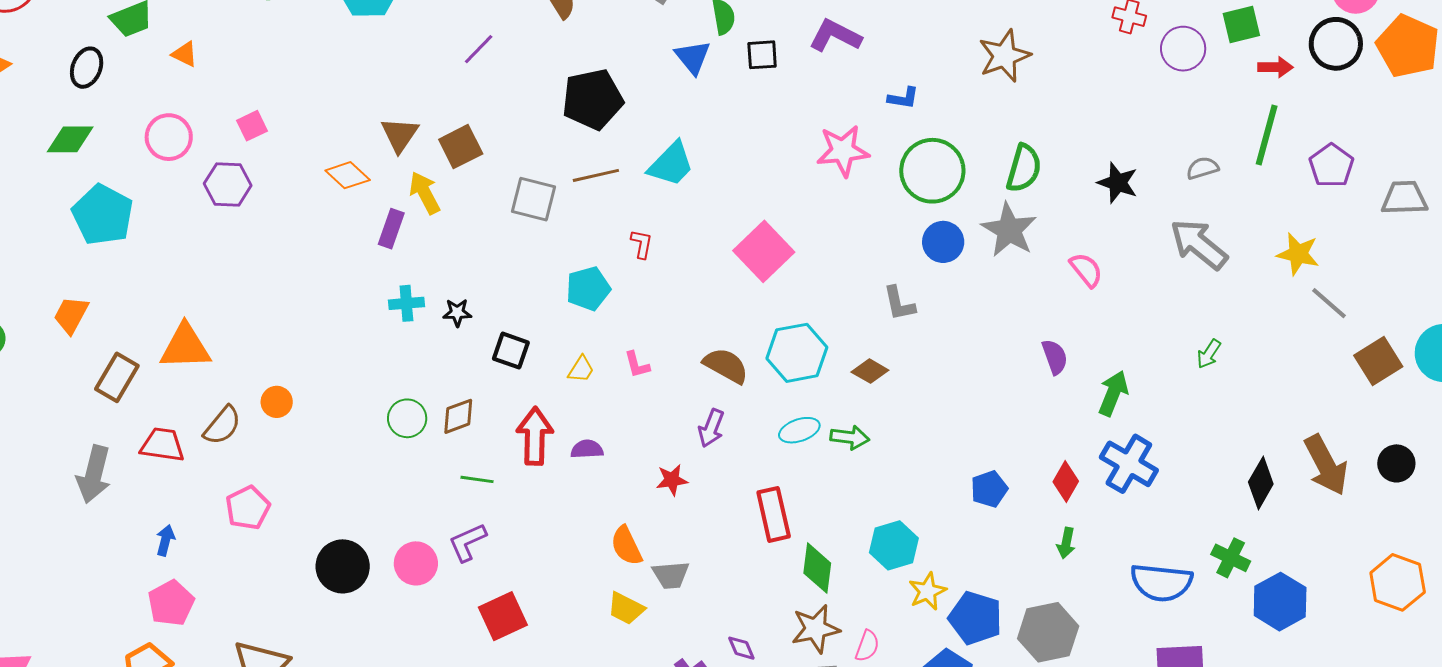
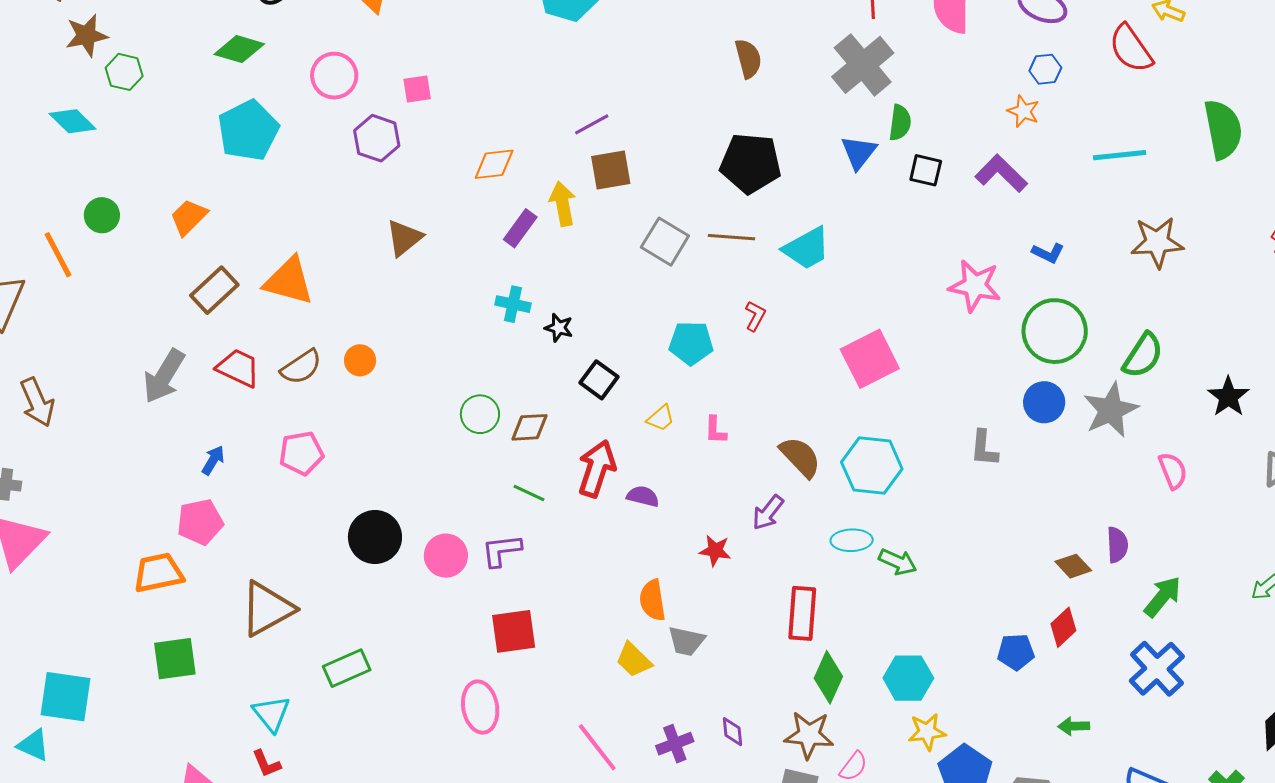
purple line: (479, 49) -> (592, 124), moved
brown triangle: (400, 135) -> (404, 238), moved
orange diamond: (348, 175) -> (494, 164), turned -66
brown diamond: (870, 371) -> (1073, 566), moved
red diamond: (1066, 482) -> (1063, 627), moved
green arrow: (1066, 543) -> (1074, 726), turned 60

